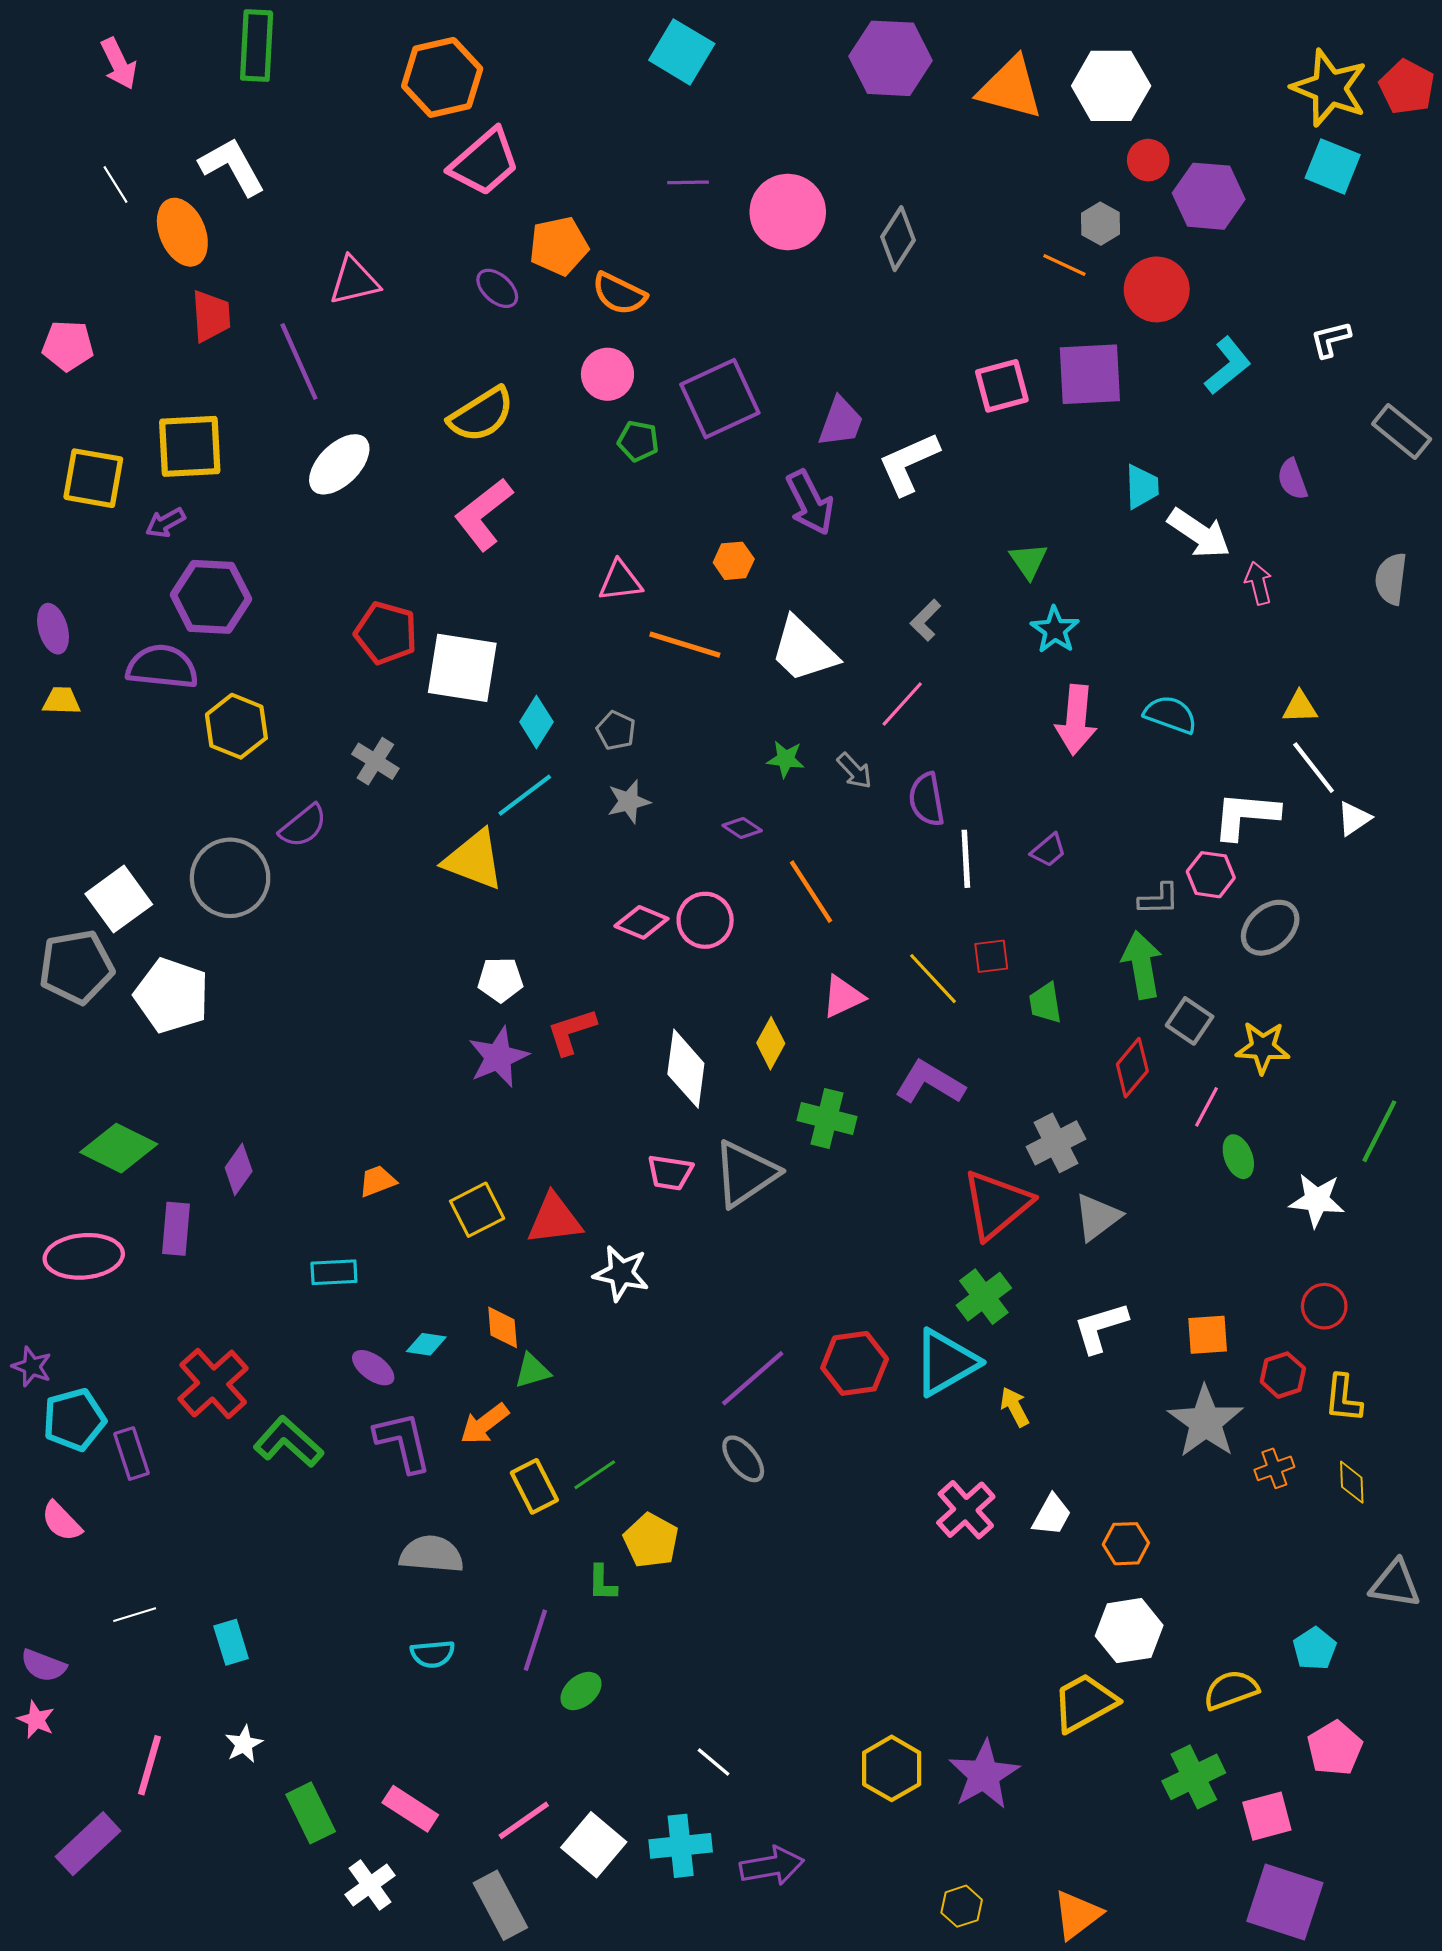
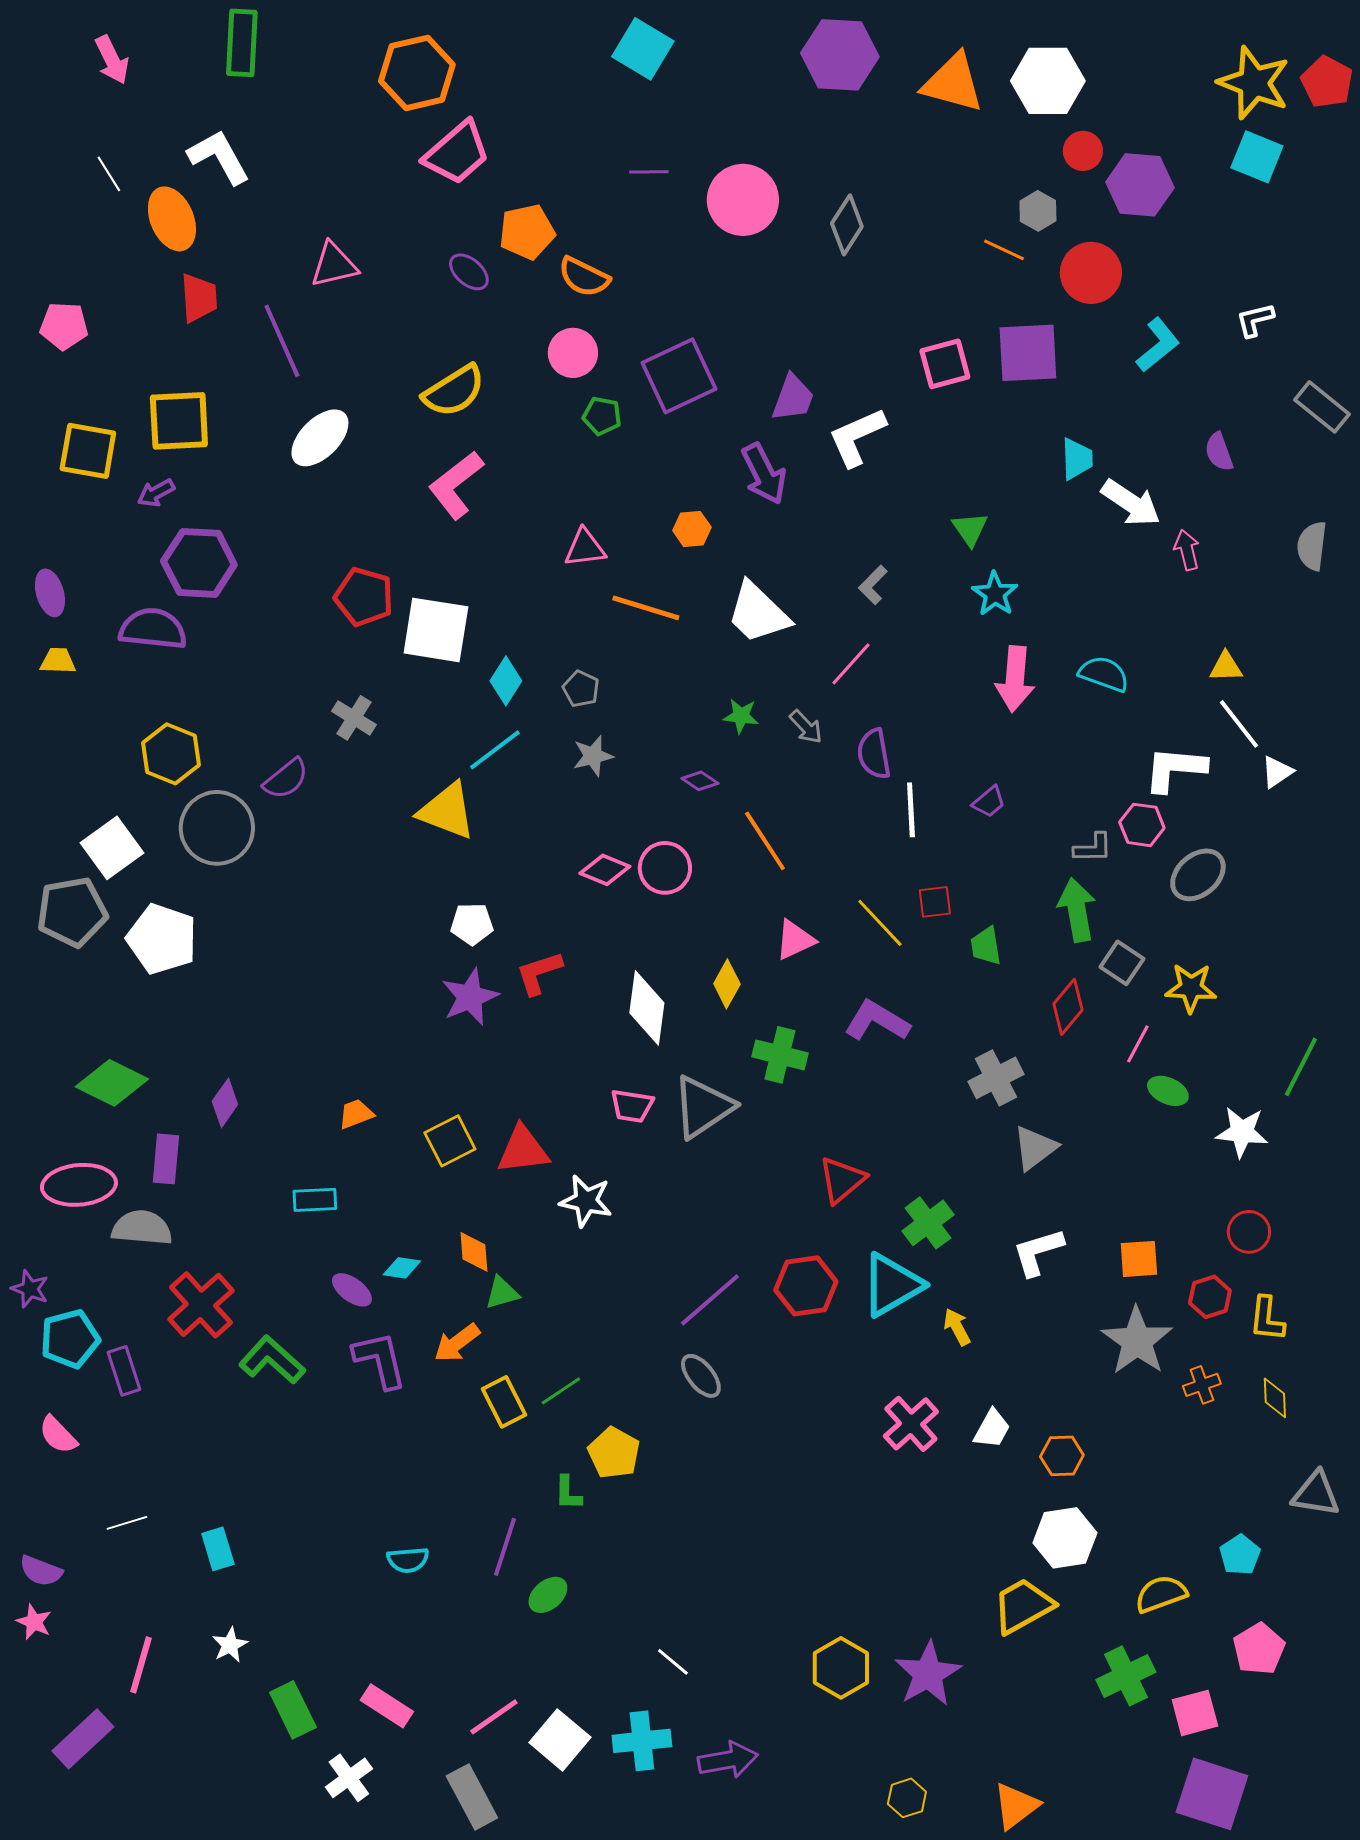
yellow hexagon: (236, 726) -> (171, 754), moved
green ellipse: (1238, 1157) -> (1168, 1091), turned -45
red triangle: (997, 1204) -> (842, 1180), moved, size x0.7
gray semicircle: (432, 1554) -> (142, 1228), moved

